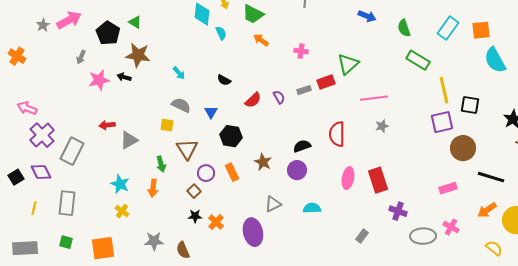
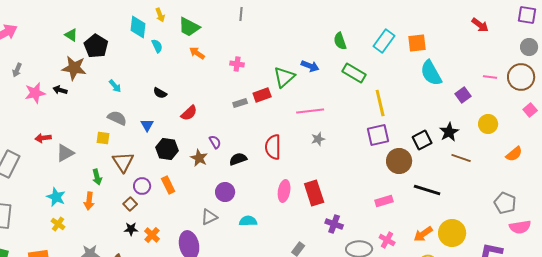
blue arrow: (367, 16) -> (310, 66), moved
black pentagon: (108, 33) -> (96, 46), moved
purple semicircle: (279, 97) -> (215, 142), moved
black square: (470, 105) -> (422, 140), moved, turned -36
brown star: (263, 162) -> (199, 158), moved
purple circle: (297, 170) -> (225, 192), moved
orange arrow: (487, 210) -> (423, 234), moved

